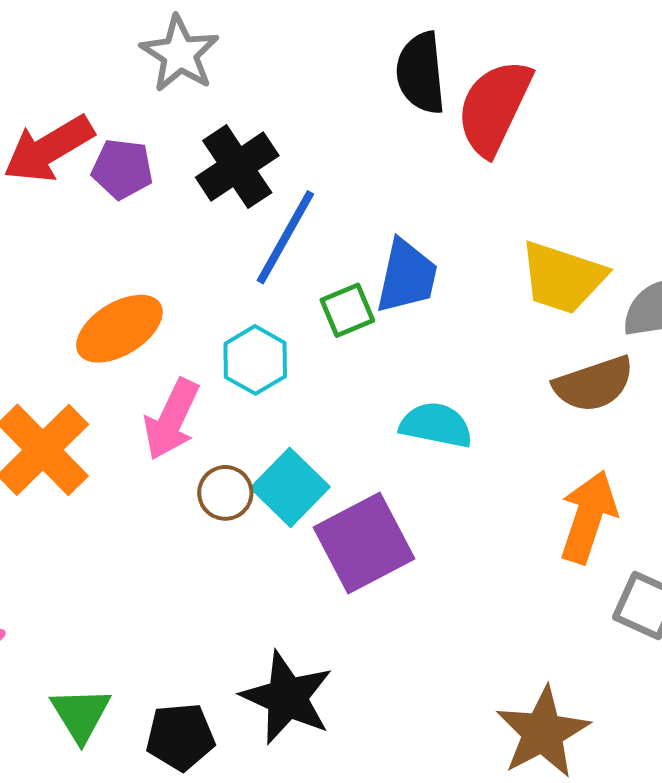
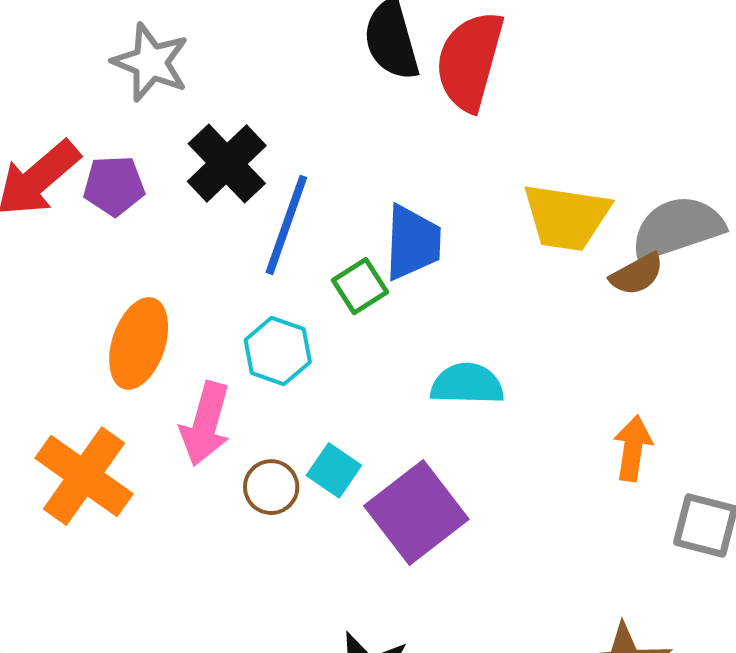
orange ellipse: (119, 329) -> (139, 343), turned -30
brown semicircle: (594, 384) -> (637, 274), moved, size x0.7
cyan square: (290, 487) -> (334, 470), size x0.7
orange arrow: (588, 517) -> (633, 448), size x0.7

